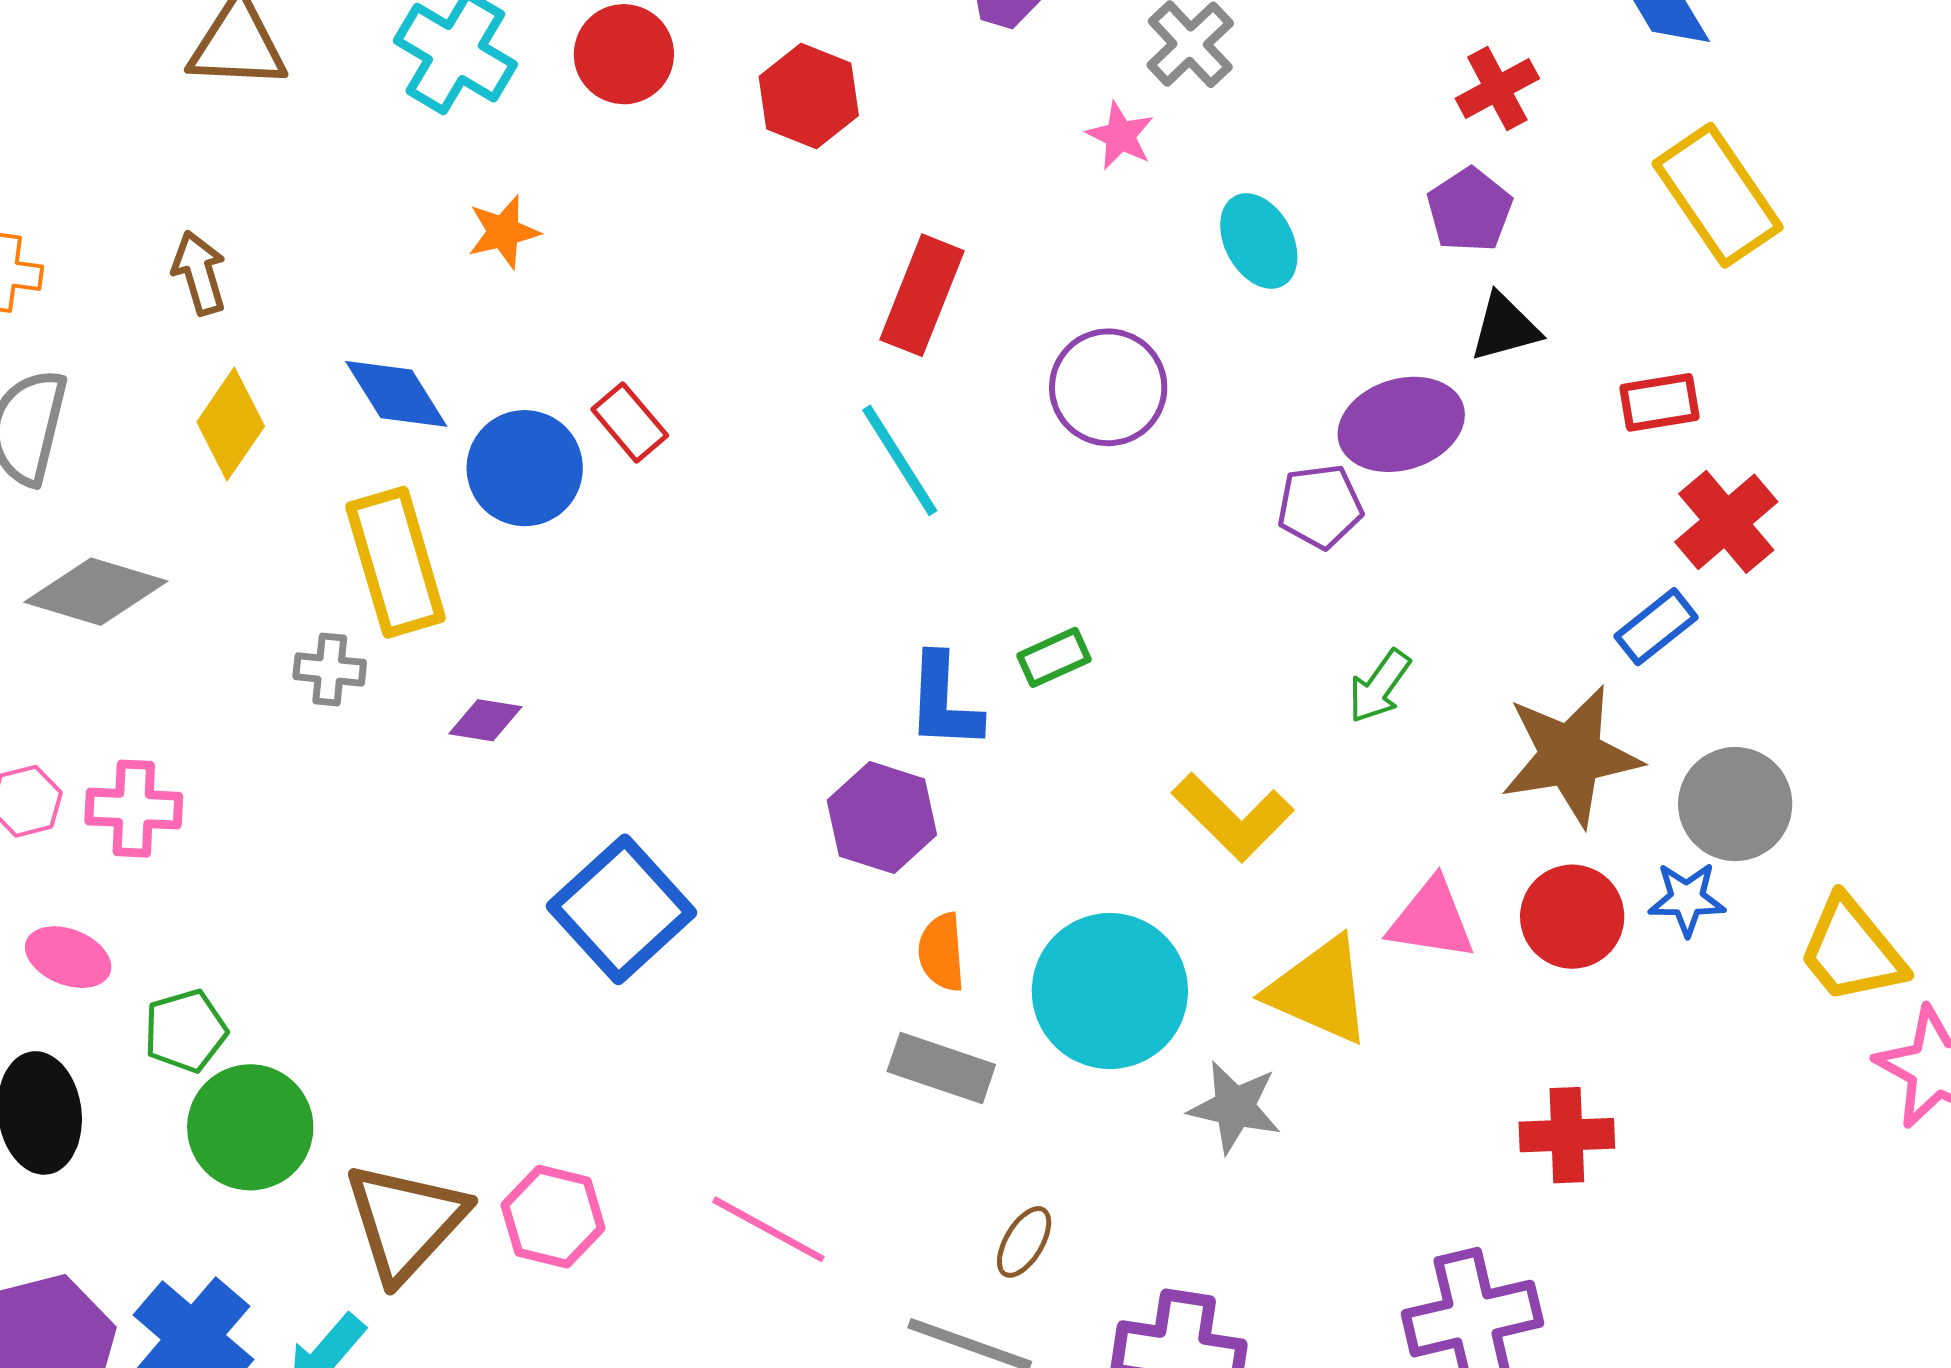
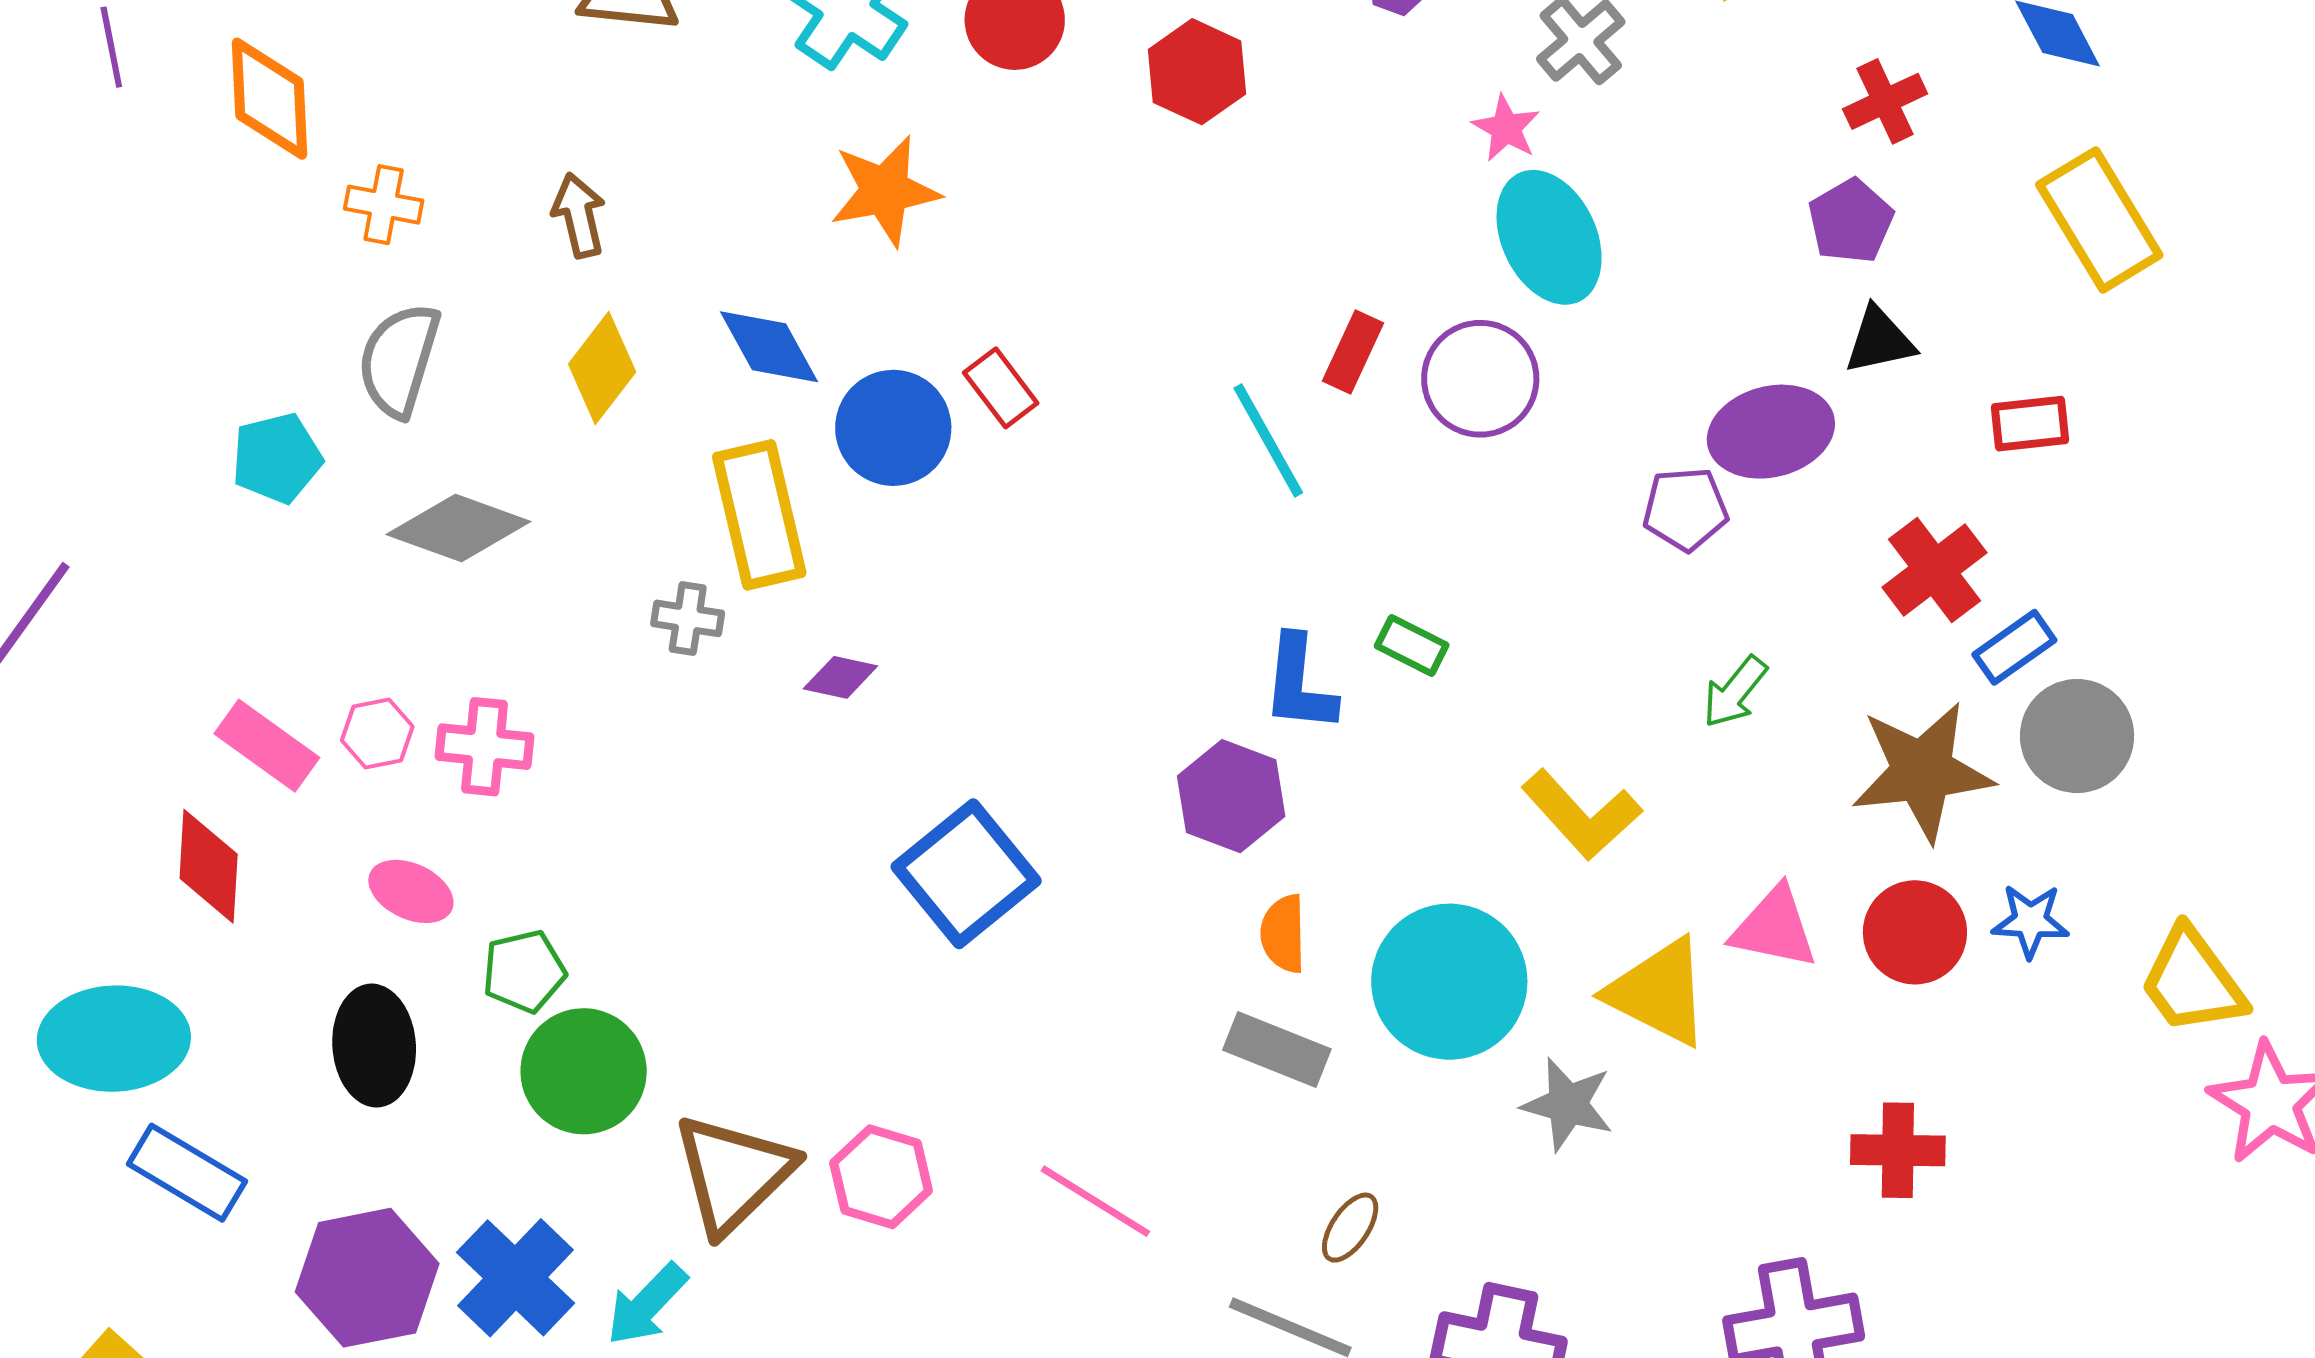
orange star: (504, 232) -> (885, 191), size x1.5
cyan ellipse: (1259, 241) -> (1549, 237), moved, size x1.4
red rectangle: (922, 295) -> (1353, 352), moved, size x0.7
red cross: (1726, 522) -> (1934, 570), moved
green rectangle: (1054, 657) -> (1412, 645), turned 48
gray circle: (1735, 804) -> (2077, 736), moved

